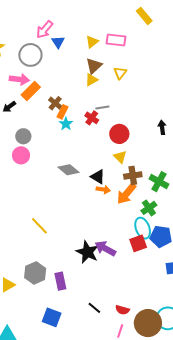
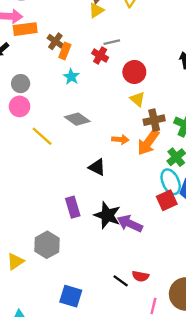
orange rectangle: (31, 91) -> (25, 29), turned 42
cyan star: (66, 124) -> (71, 77), moved
black triangle: (98, 177) -> (97, 167), moved
yellow line: (39, 226) -> (42, 136), moved
purple arrow: (105, 248) -> (130, 224), moved
purple rectangle: (60, 281) -> (73, 207), moved
red semicircle: (122, 310) -> (140, 276), moved

